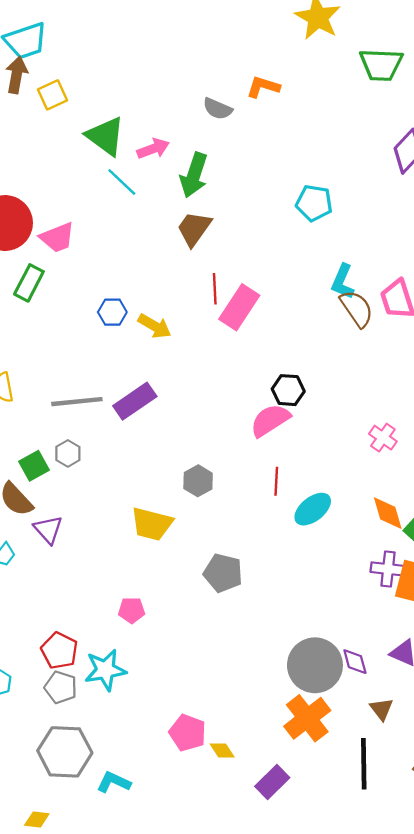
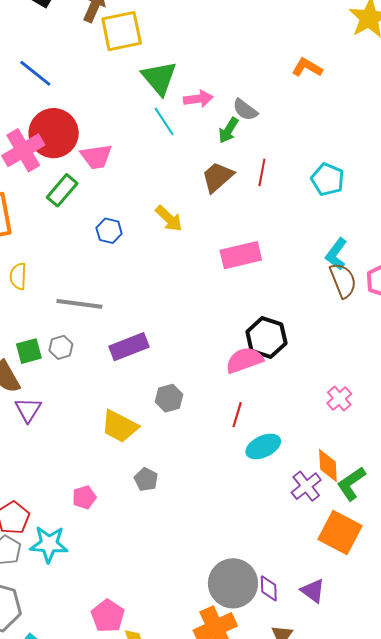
yellow square: (52, 95) -> (122, 31), size x1.6
gray semicircle: (218, 109) -> (245, 110), moved
green arrow: (194, 175) -> (228, 130), size x0.7
red line: (215, 289) -> (262, 172), moved
pink rectangle: (239, 307) -> (241, 255), turned 30
blue hexagon: (112, 312) -> (109, 231), moved
yellow arrow: (155, 326) -> (169, 219), moved
black hexagon: (288, 390) -> (266, 337), size x1.4
purple rectangle: (135, 401) -> (129, 347), moved
purple cross: (388, 569) -> (306, 486), moved, turned 32
gray pentagon: (223, 573) -> (146, 479), moved, size x0.7
pink pentagon: (132, 610) -> (84, 497), turned -30

